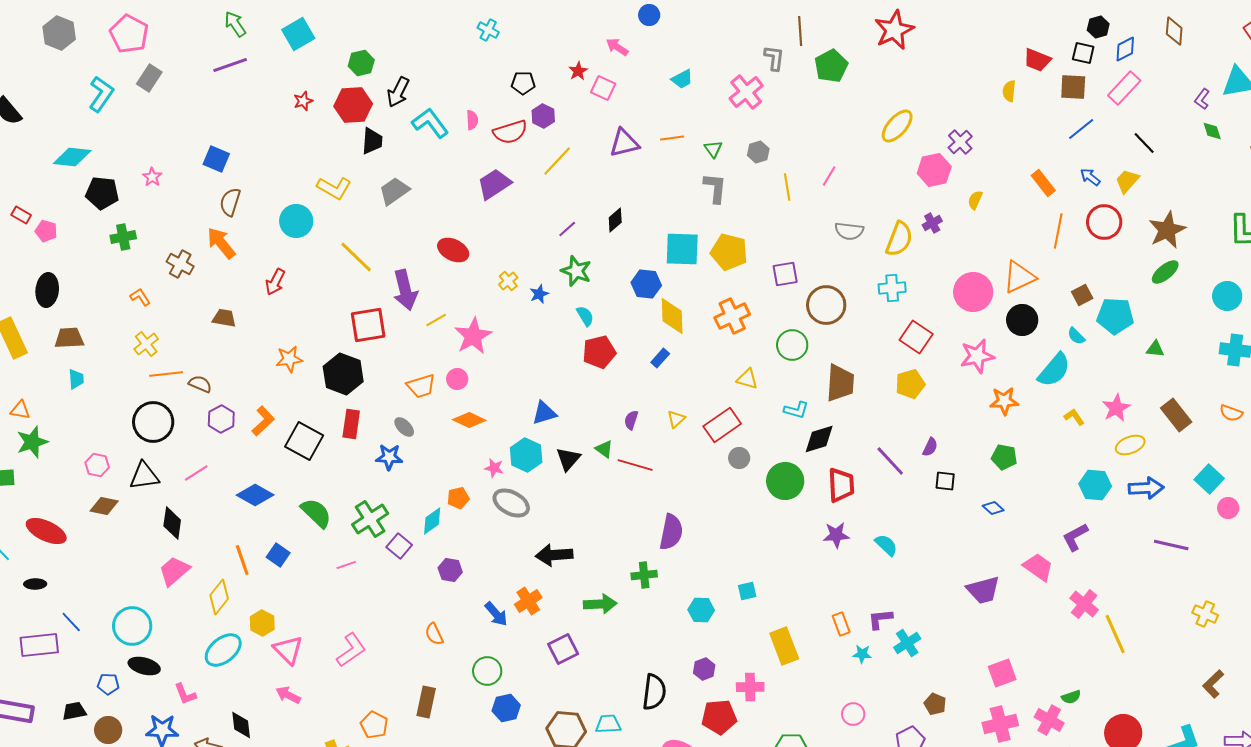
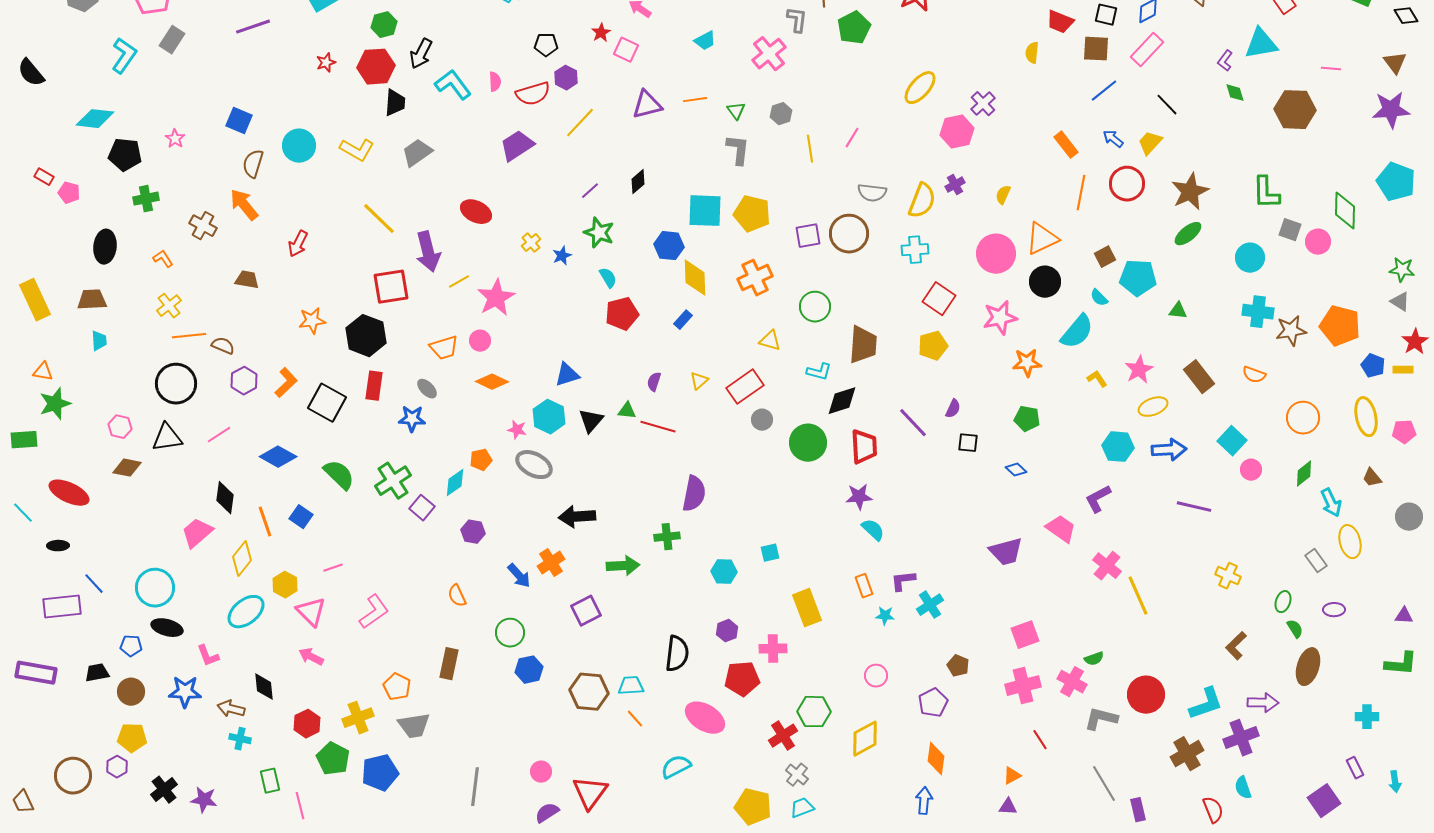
yellow semicircle: (975, 200) -> (1003, 195), moved
cyan circle: (296, 221) -> (299, 146), moved
black ellipse: (47, 290) -> (105, 247), moved
brown circle: (826, 305) -> (849, 234), moved
green triangle: (604, 449) -> (627, 411), turned -30
black diamond: (172, 523) -> (225, 498), moved
cyan semicircle: (886, 545) -> (873, 530), moved
pink line: (346, 565) -> (333, 568), moved

